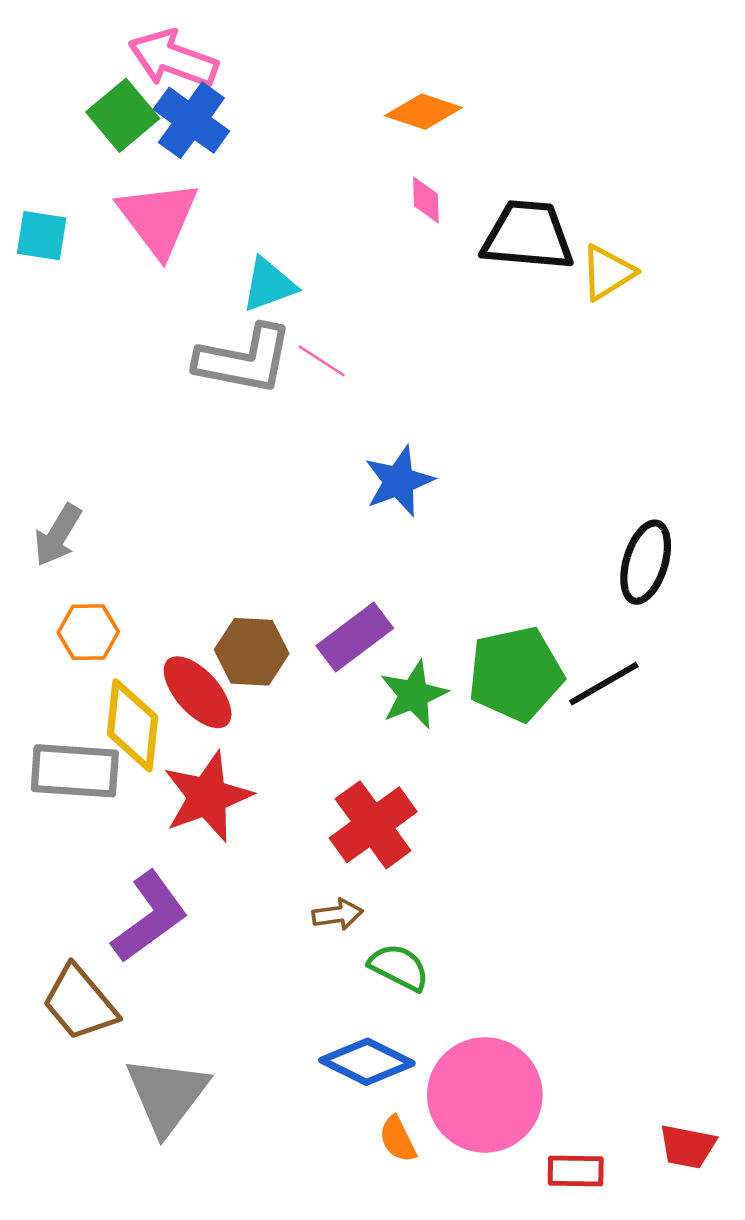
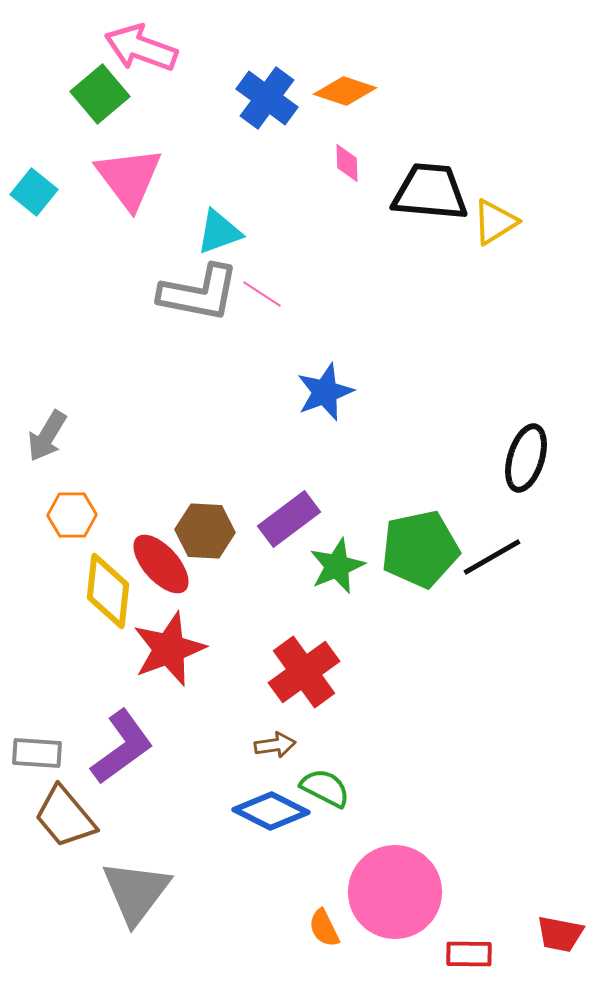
blue cross: (191, 120) -> (267, 98), moved
cyan square: (42, 236) -> (34, 192), turned 30
gray rectangle: (75, 771) -> (37, 753), moved, size x0.7
blue diamond: (367, 1062) -> (271, 811), moved

